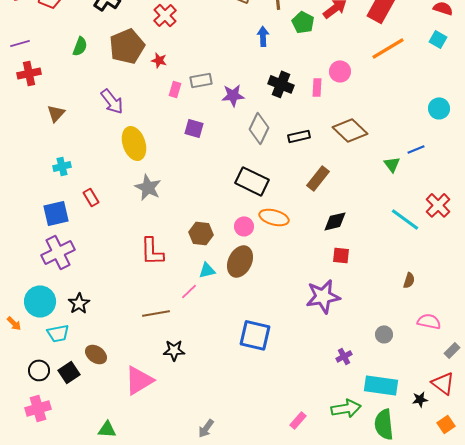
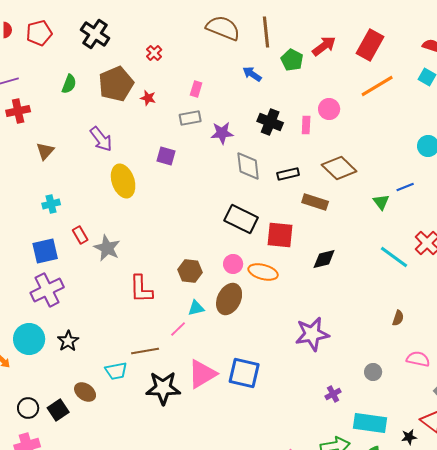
red cross: (165, 15) -> (154, 53), size x0.7
blue arrow: (263, 36) -> (252, 74), turned -54
pink rectangle: (175, 89) -> (196, 89), moved
purple square: (194, 128) -> (166, 156), moved
gray diamond: (259, 128) -> (248, 166), turned -32
brown rectangle: (318, 178) -> (315, 202), moved, turned 70
gray star: (148, 187) -> (107, 248), moved
orange ellipse: (274, 217) -> (263, 272), moved
red square: (341, 255) -> (280, 235), moved, size x1.6
cyan trapezoid: (58, 333) -> (116, 371), moved
black star: (174, 350) -> (163, 388), size x1.6
pink triangle: (139, 380) -> (202, 374), moved

